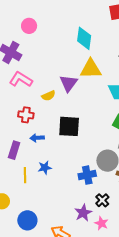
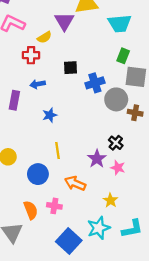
red cross: (26, 115) -> (31, 55), moved
black square: (69, 126) -> (70, 68), size x0.6
yellow line: (25, 175) -> (58, 151), moved
blue cross: (87, 175) -> (95, 83), moved

